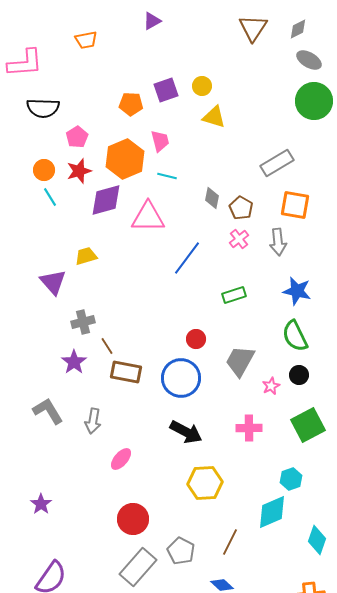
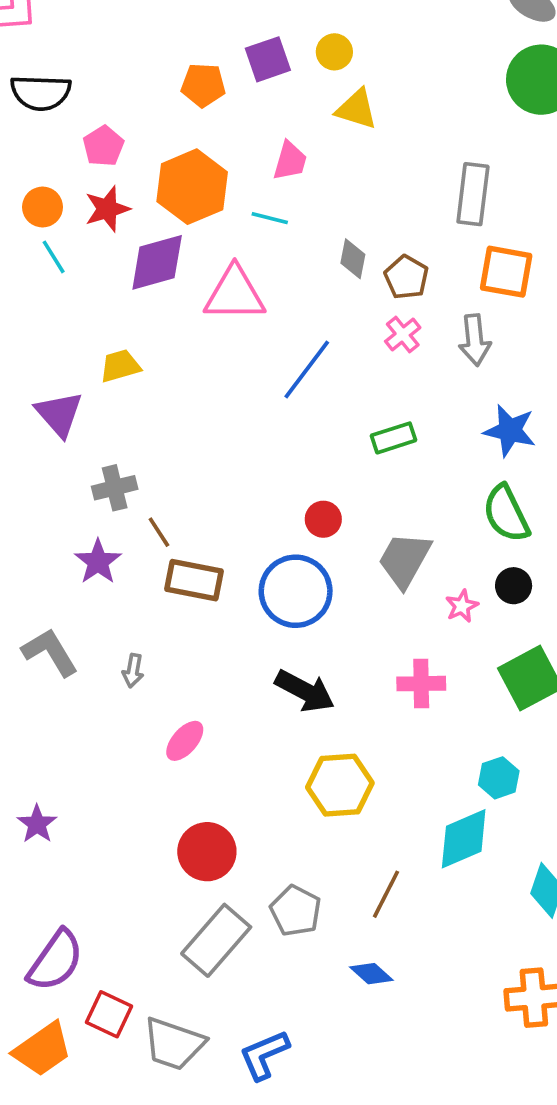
pink trapezoid: (160, 141) -> (290, 161), moved, turned 30
gray rectangle: (277, 163) -> (473, 194), turned -52
gray arrow: (93, 421) -> (133, 671), size x0.7

